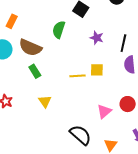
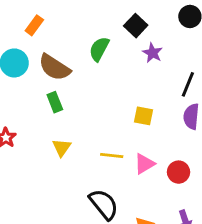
purple star: (97, 38) -> (153, 53), moved
yellow line: (77, 76) -> (112, 156), moved
pink triangle: (104, 111) -> (144, 164), moved

